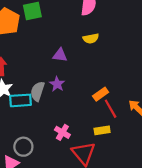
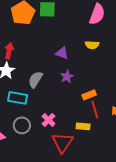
purple star: (57, 84) -> (67, 77), moved
cyan rectangle: (21, 100) -> (18, 98), moved
gray circle: (23, 147) -> (22, 125), moved

